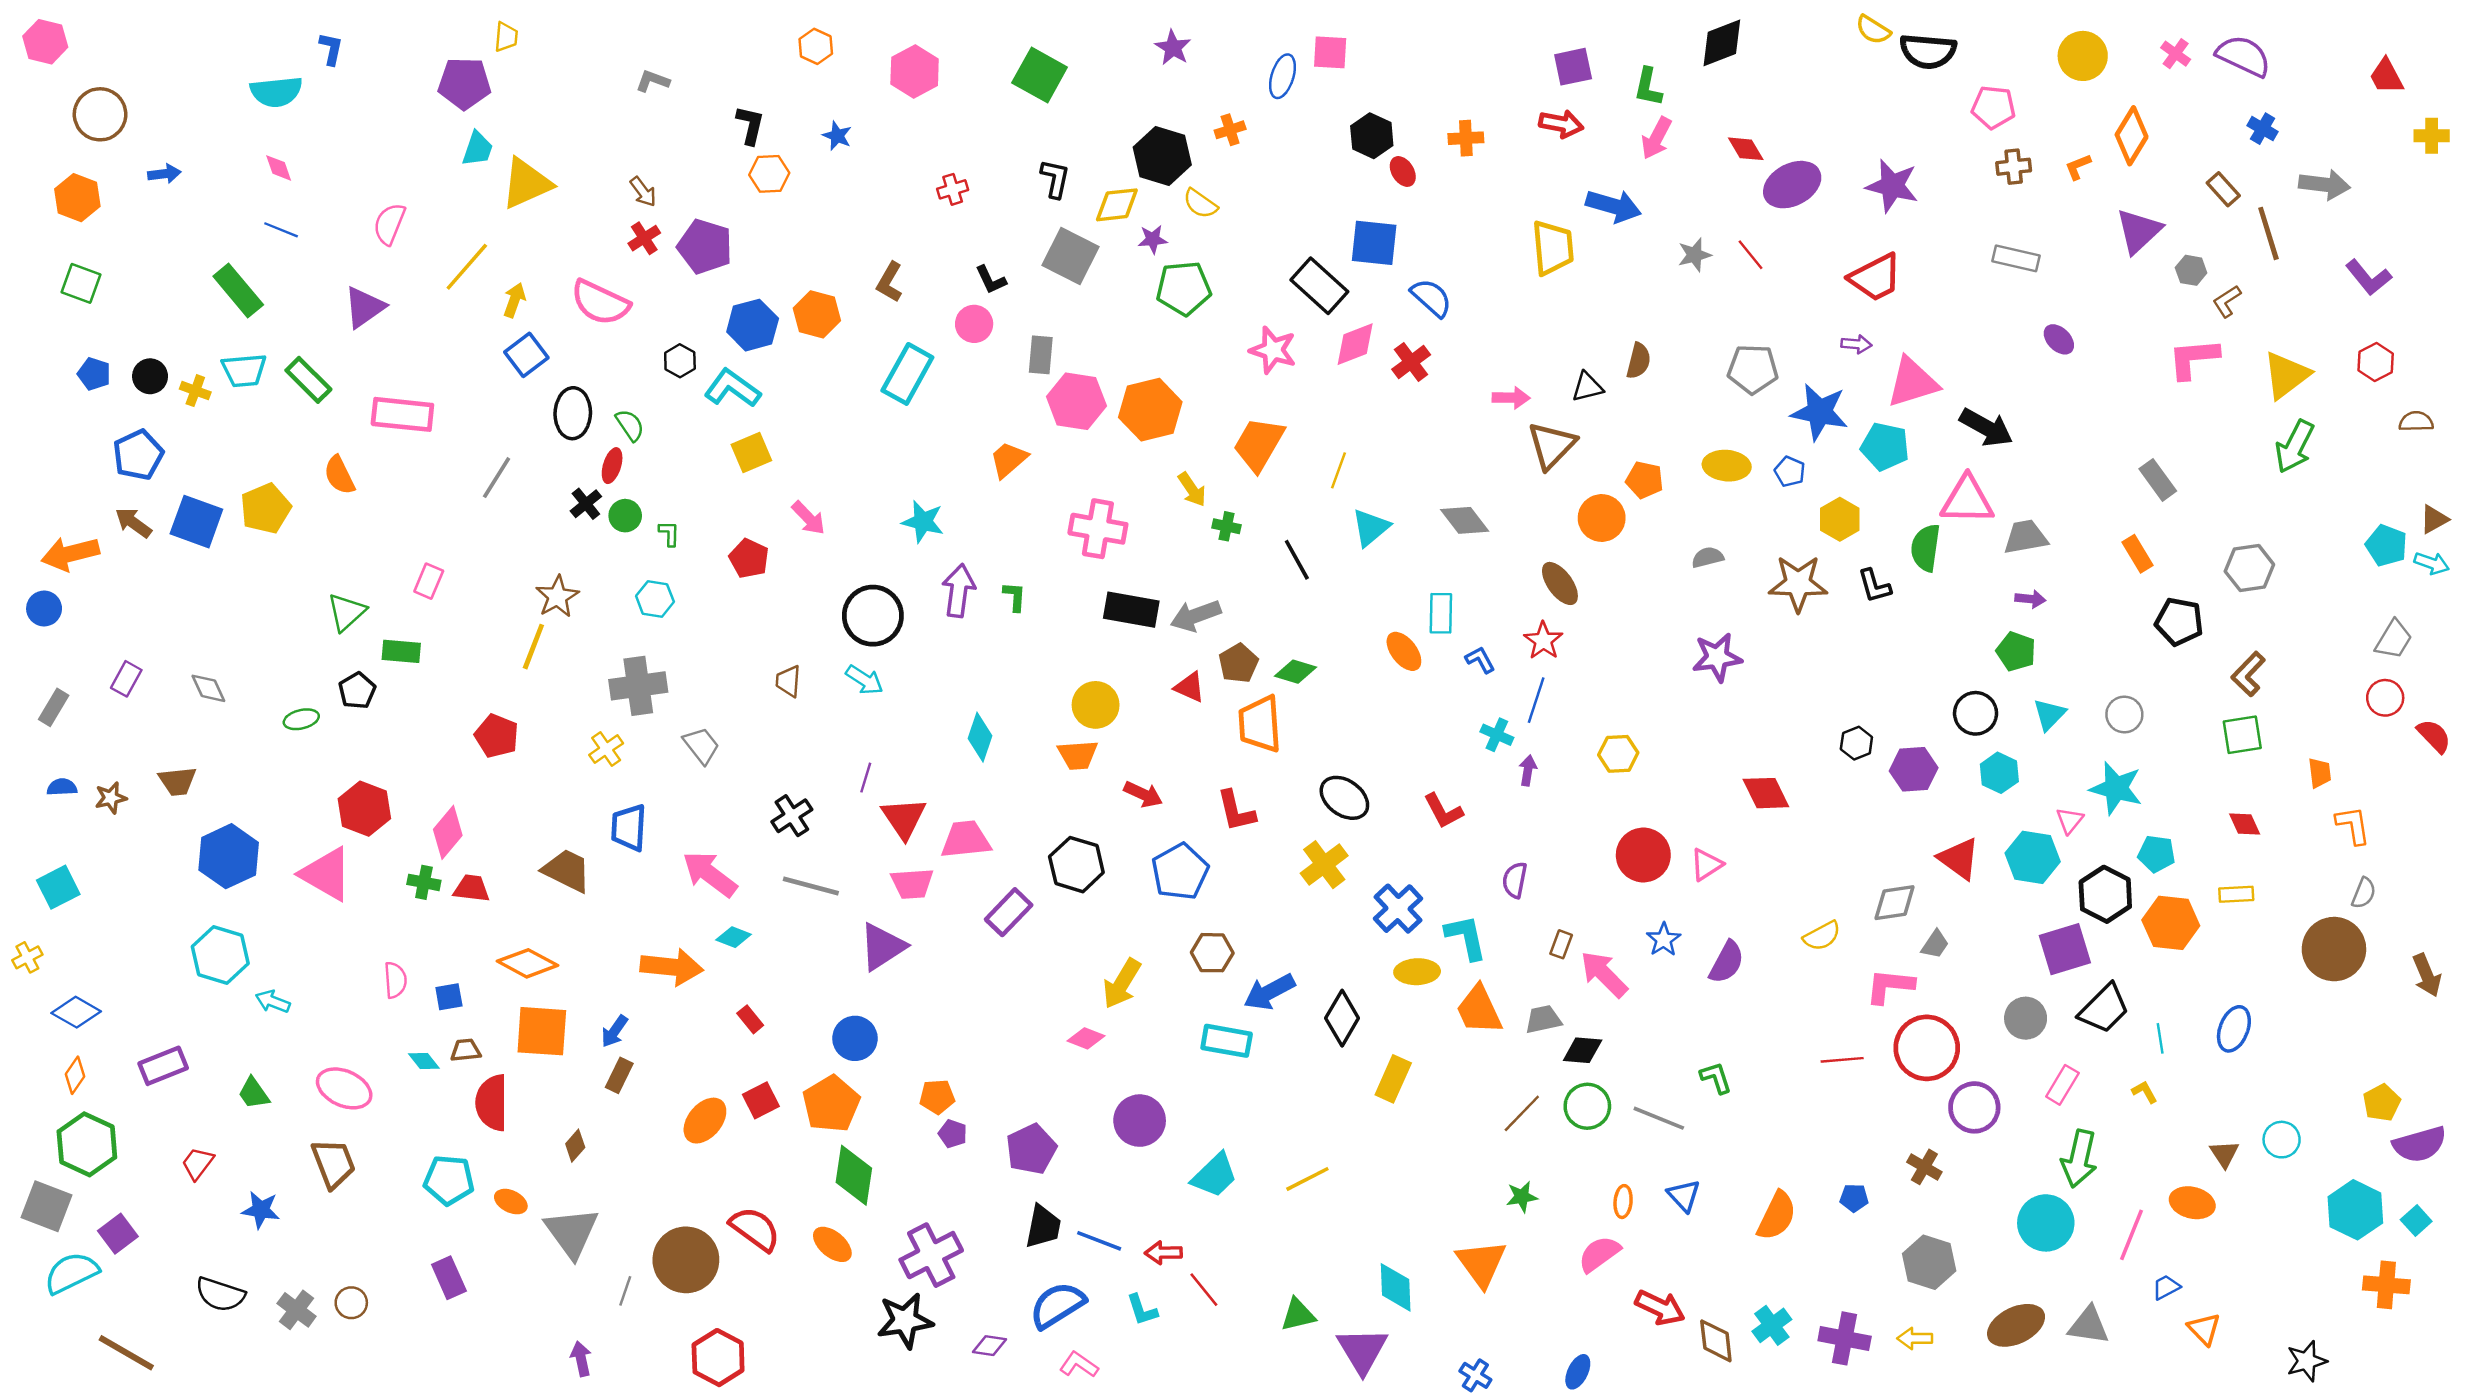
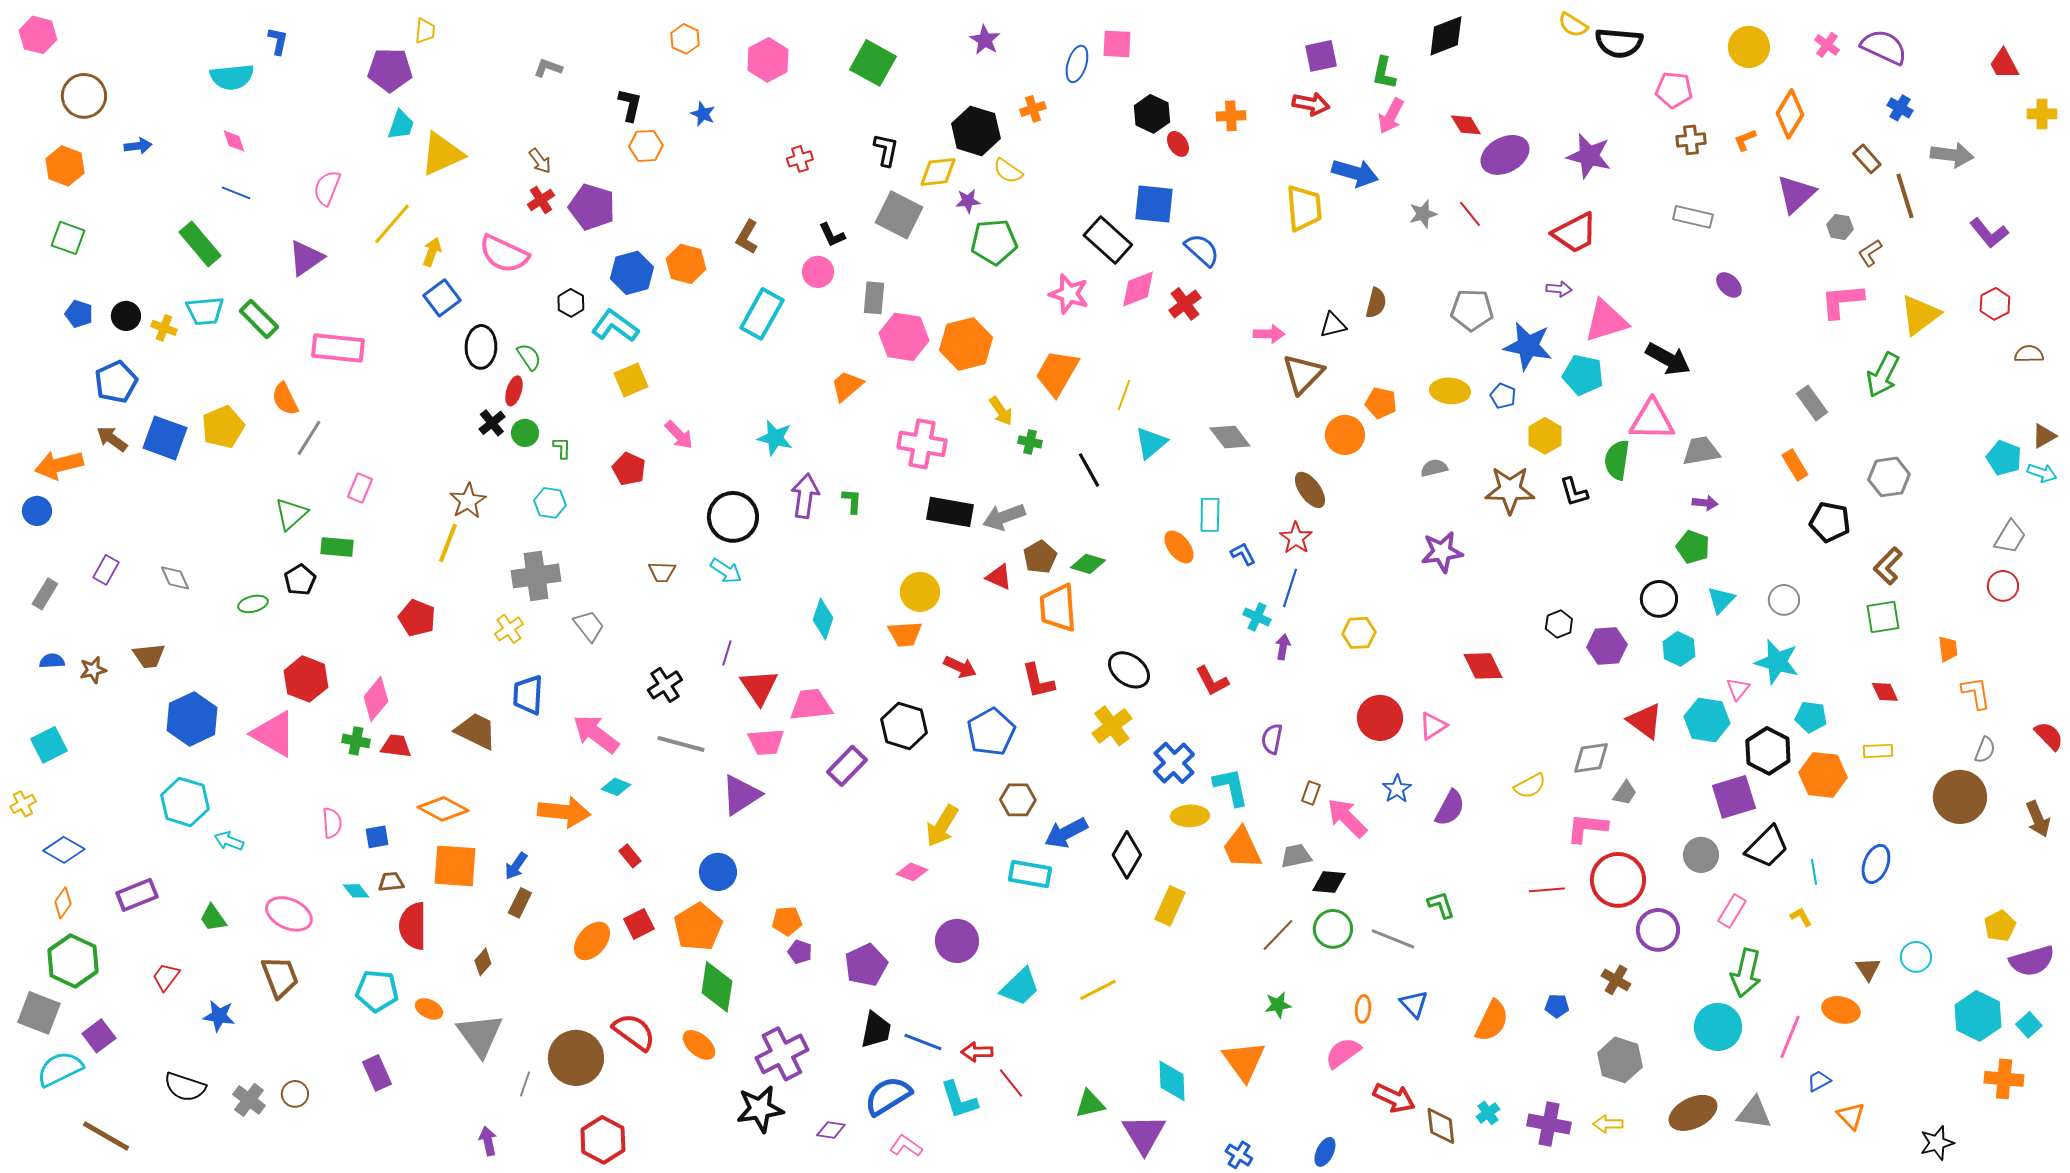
green arrow: (2295, 447) -> (1883, 375), moved
gray line: (497, 478) -> (309, 438), moved
brown trapezoid: (788, 681) -> (662, 572), turned -92
red semicircle: (2434, 736) -> (2049, 736), moved
cyan L-shape: (1142, 1310) -> (959, 1100), size x1.4
cyan cross: (1772, 1325) -> (1488, 1113), size x0.7

